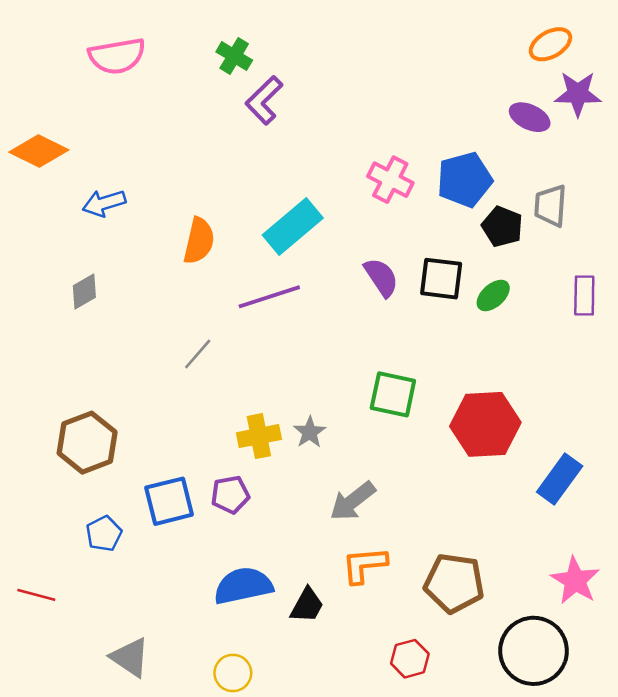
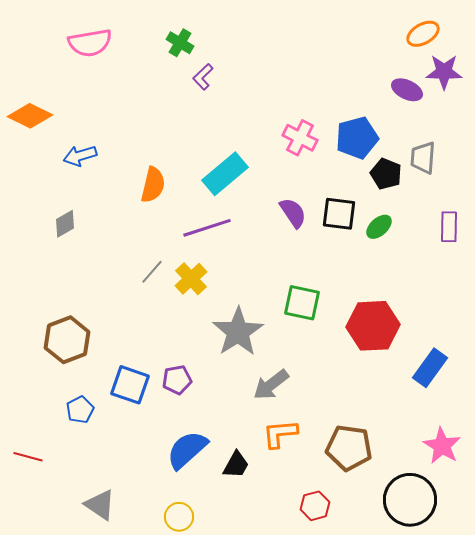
purple L-shape: (264, 100) -> (203, 77), size x0.7
gray star: (310, 432) -> (238, 332), size x2.0
yellow cross: (259, 436) -> (191, 279), moved, turned -32
blue square: (169, 501) -> (130, 385), turned 33
blue semicircle: (243, 586) -> (187, 450), turned -30

